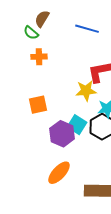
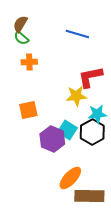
brown semicircle: (42, 19) -> (20, 24), moved
orange ellipse: (59, 173) -> (70, 178), moved

